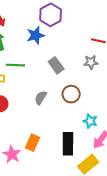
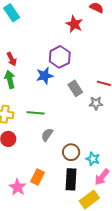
green line: (15, 65) -> (36, 113), moved
gray rectangle: (56, 65) -> (75, 88), moved
brown circle: (71, 94) -> (71, 152), moved

